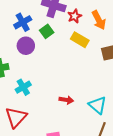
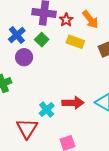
cyan cross: (23, 87) -> (47, 110), moved
red arrow: (66, 100) -> (73, 103), size x1.5

